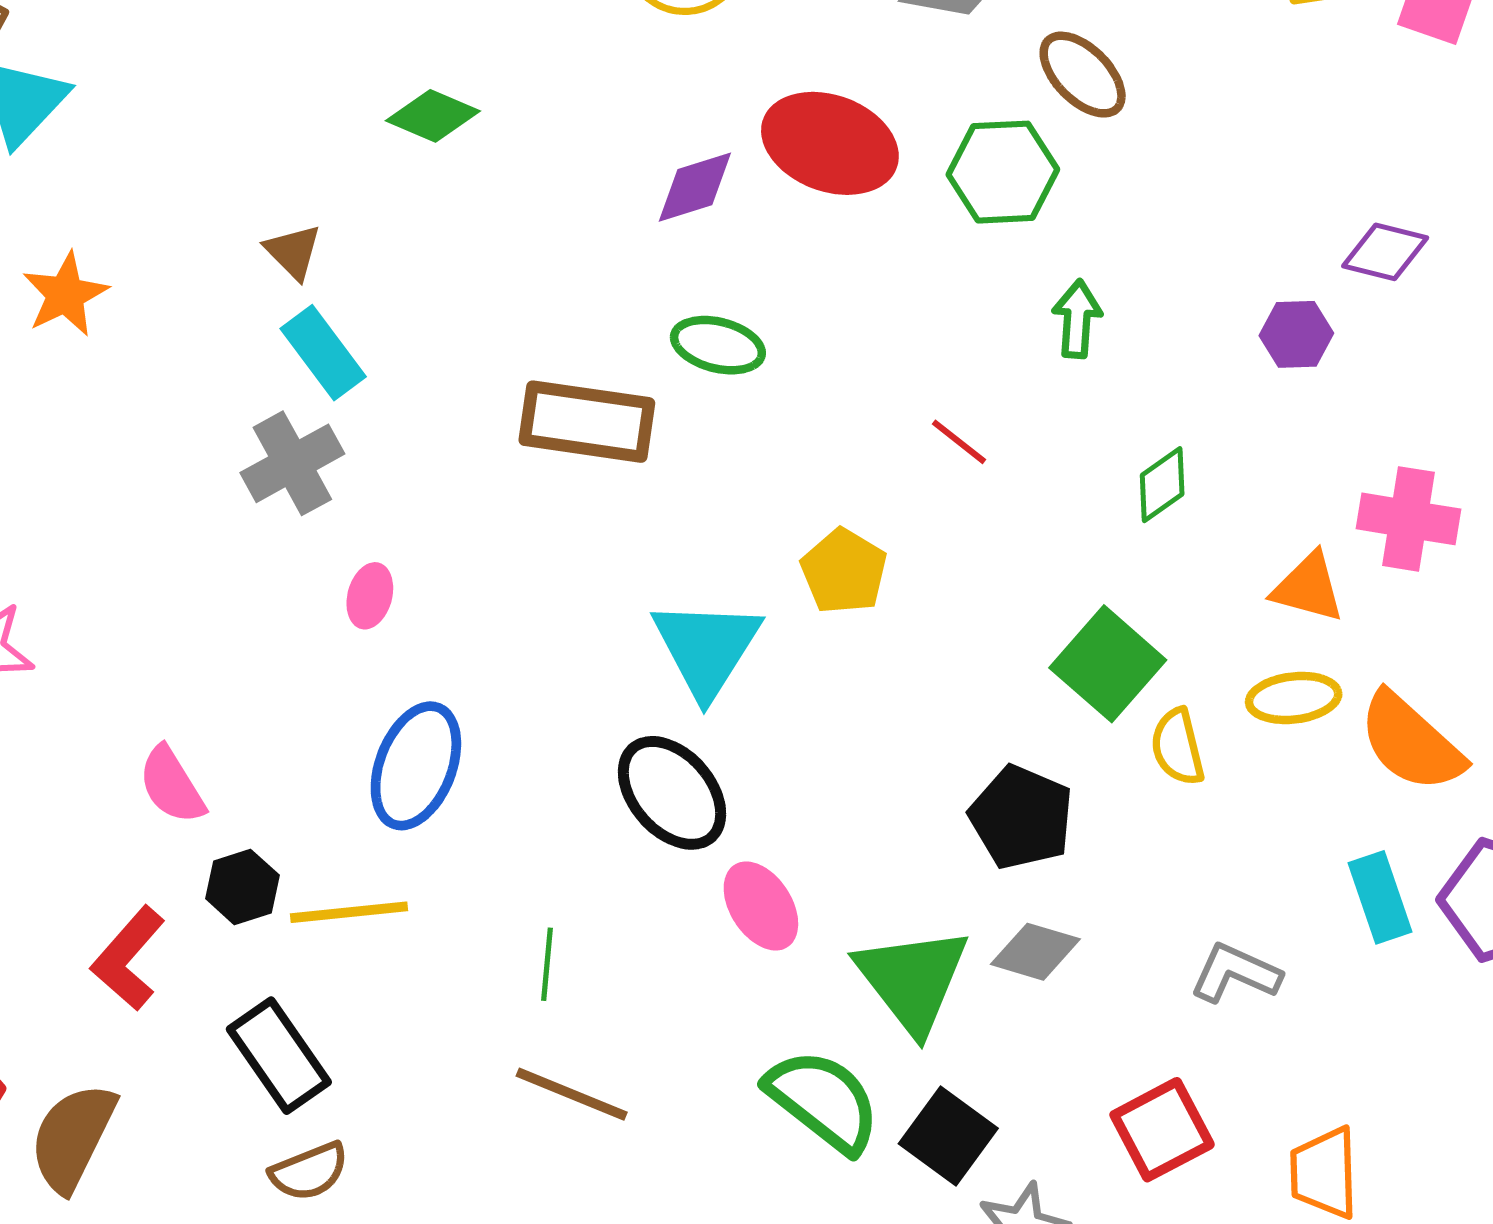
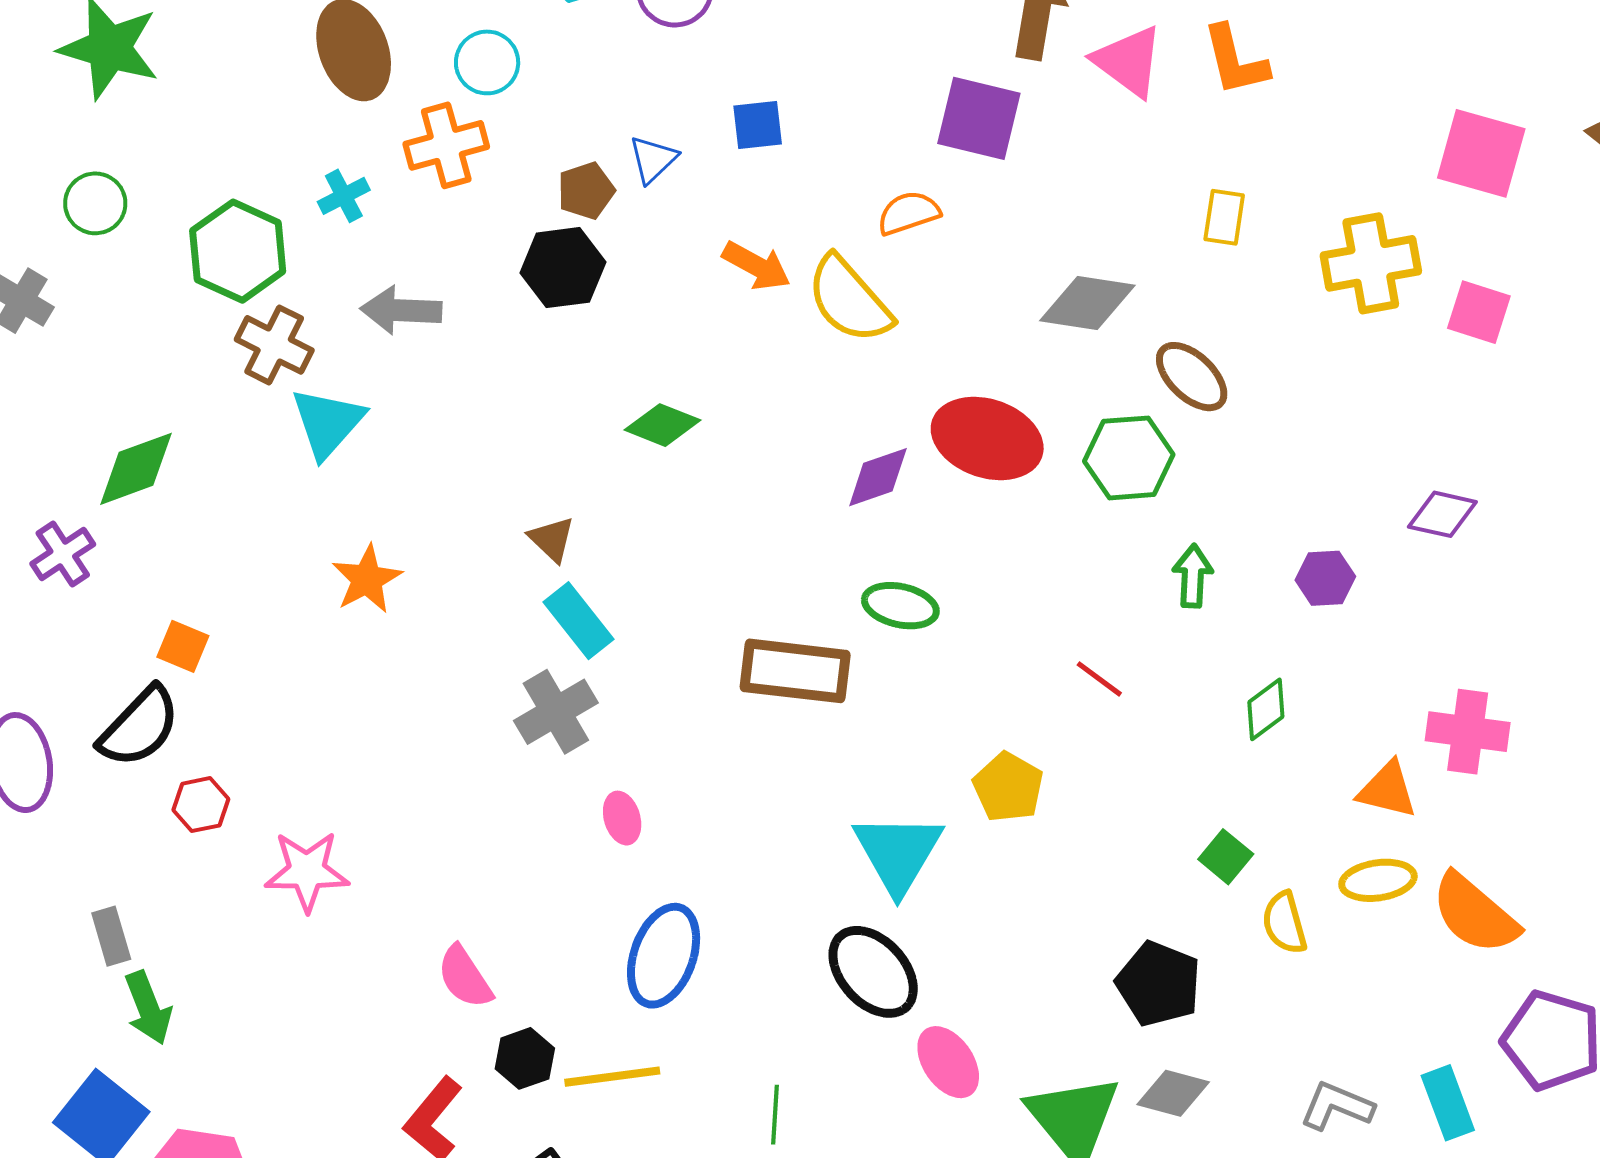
purple hexagon: (1296, 334) -> (1325, 578), moved
pink ellipse: (370, 596) -> (622, 818), turned -30
green square: (1108, 664) -> (1226, 857), size x0.6
cyan rectangle: (1380, 897) -> (1448, 1103), moved

